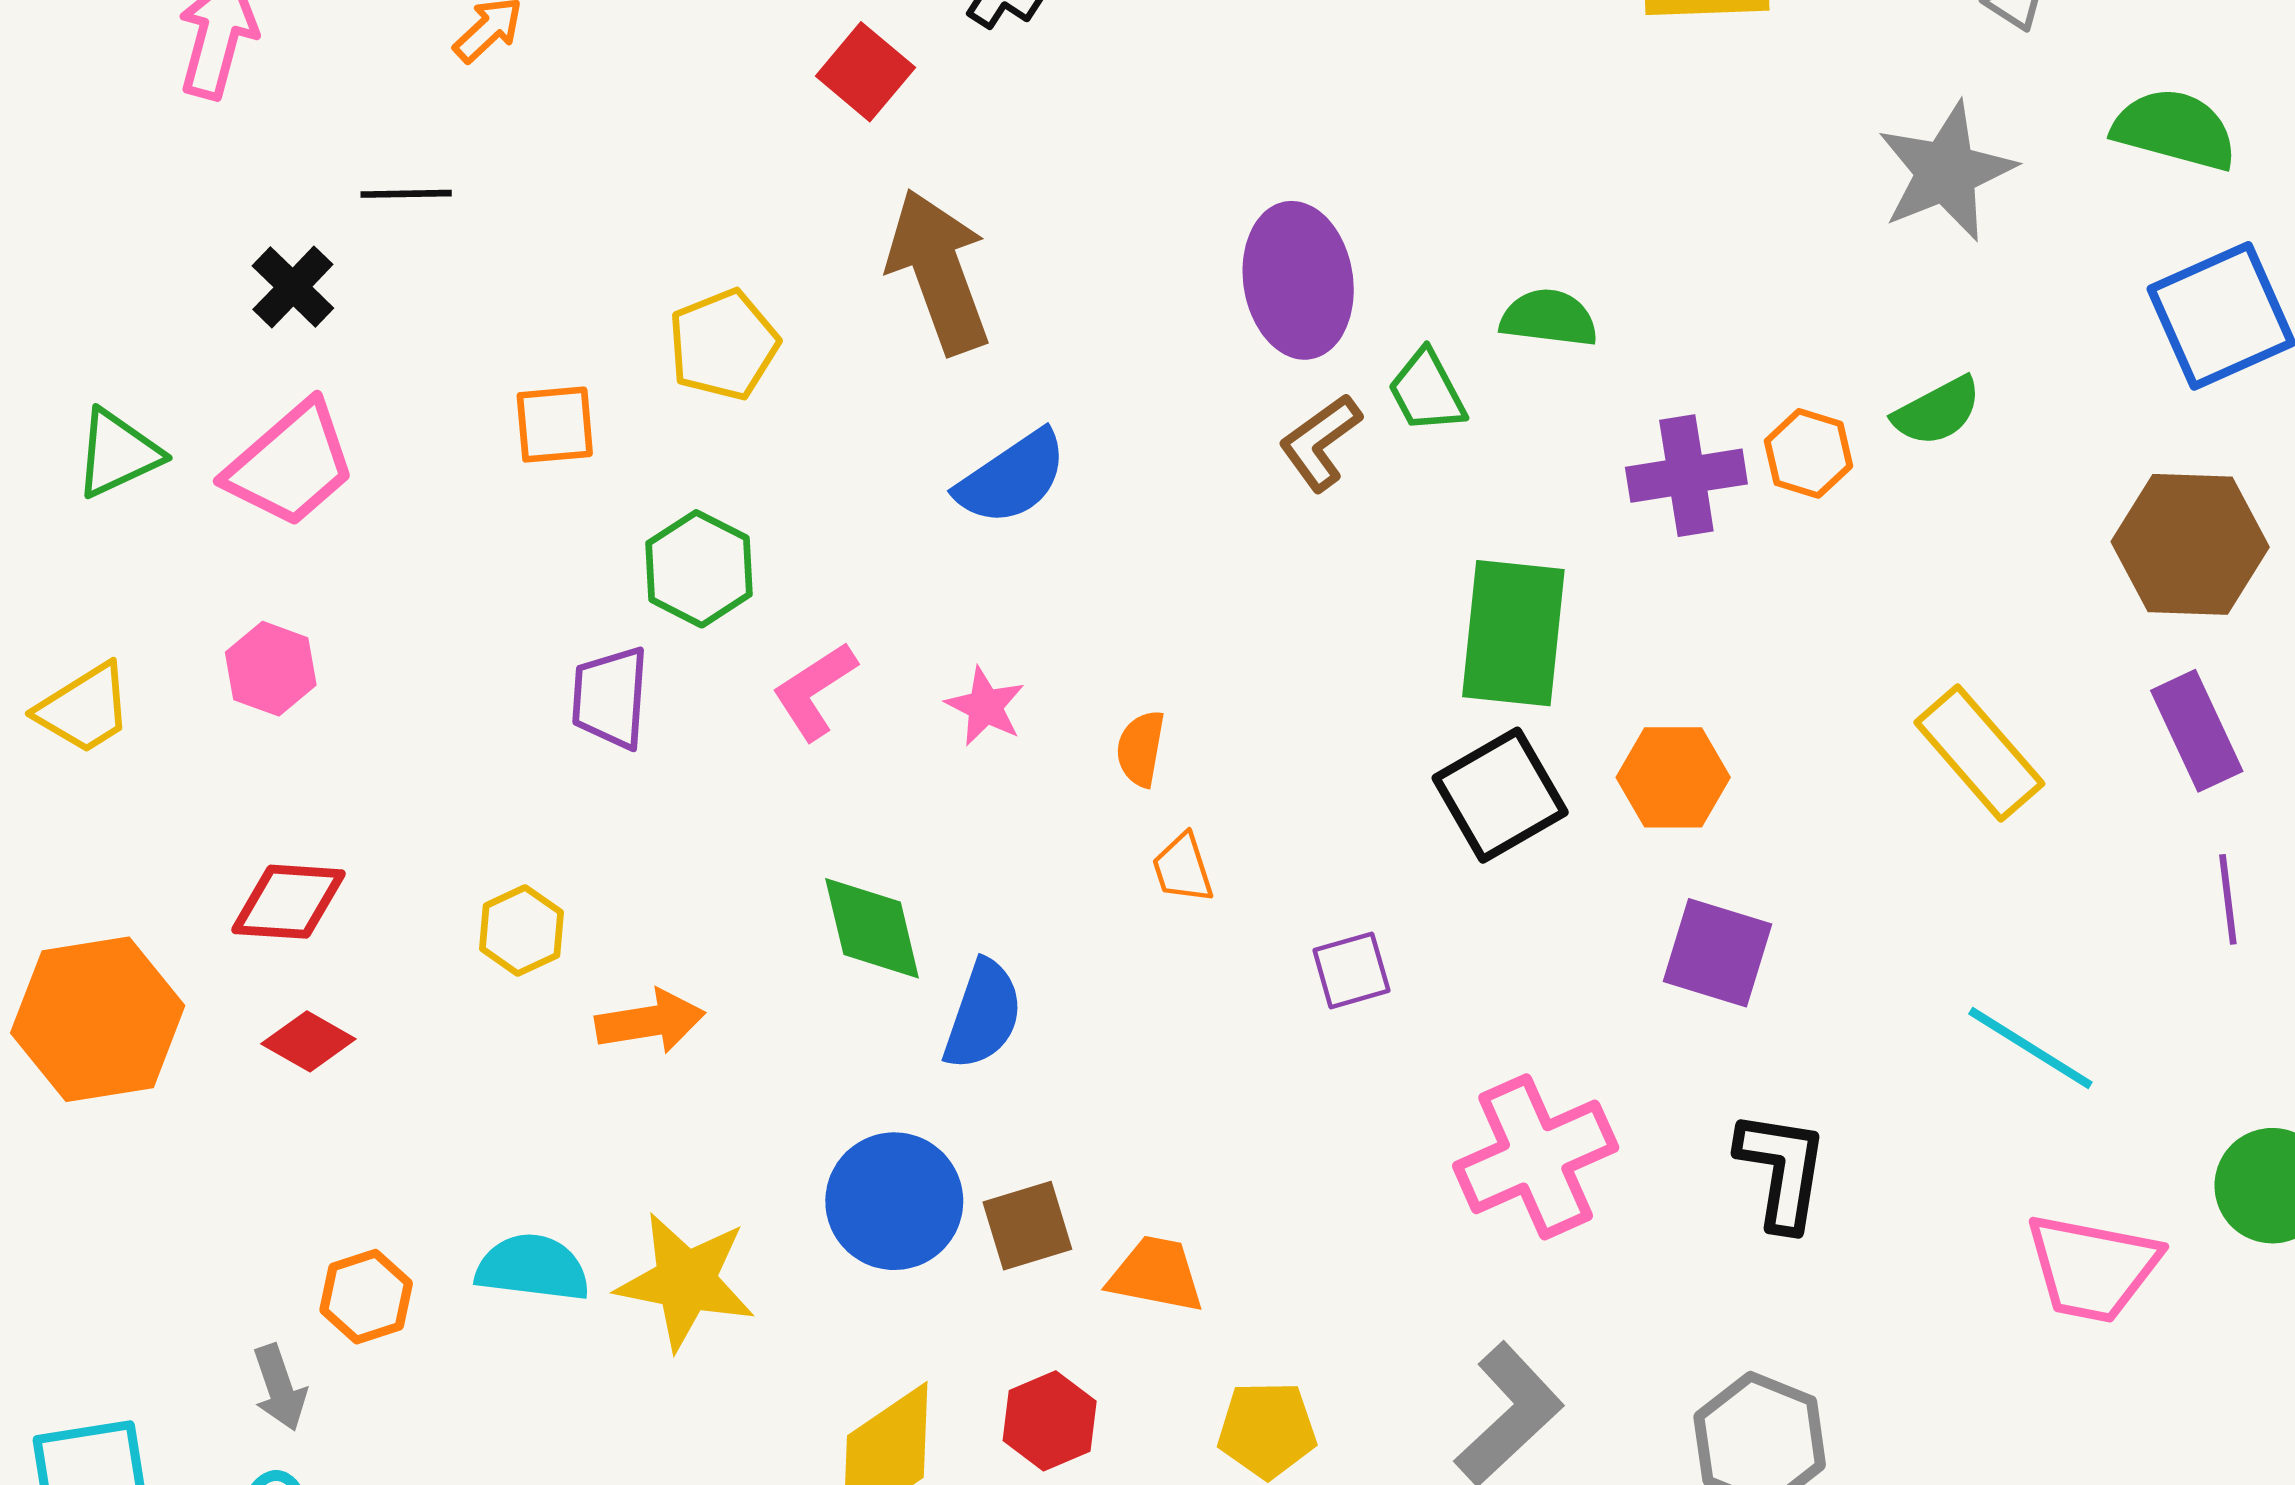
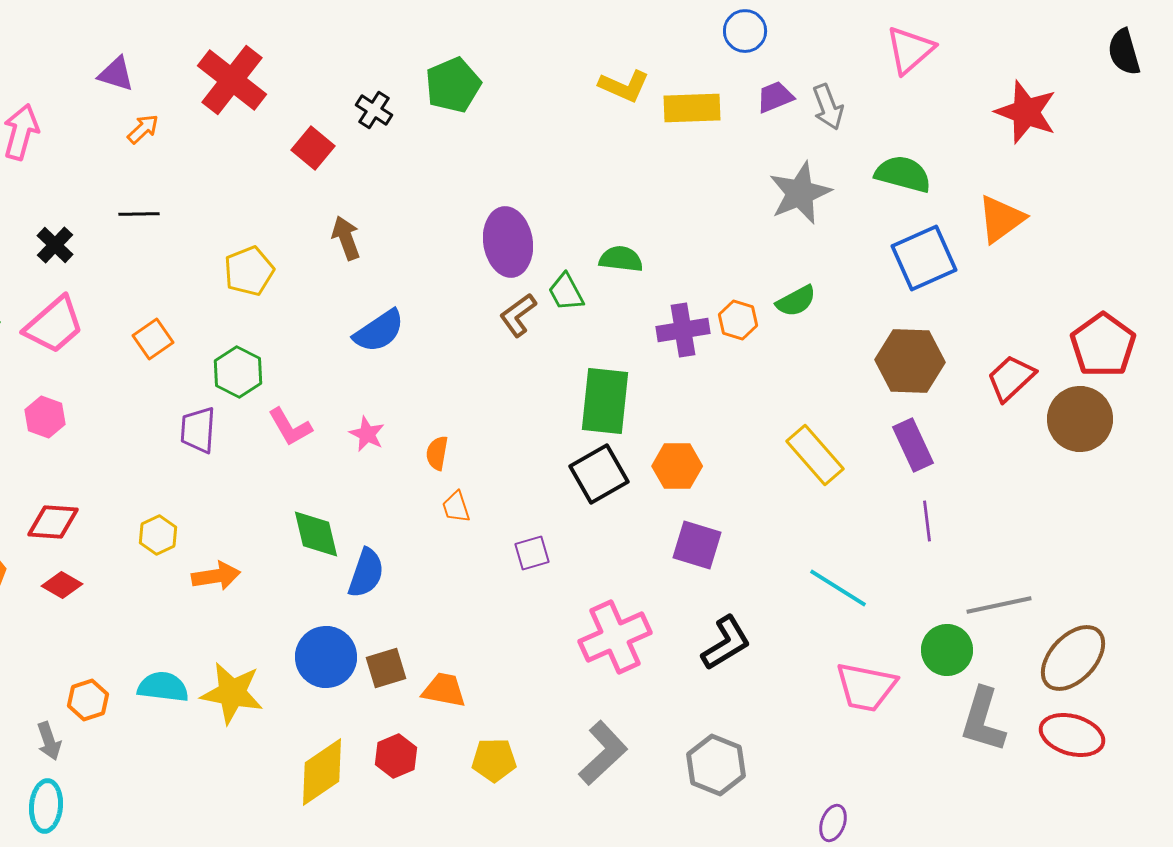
black line: (406, 194) -> (139, 214), moved
brown arrow: (939, 271) -> (346, 238), size x0.6
orange square: (555, 425) -> (153, 339), moved, turned -30
pink L-shape: (814, 691) -> (290, 427), turned -87
black L-shape: (1782, 1170) -> (726, 643), turned 50

